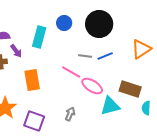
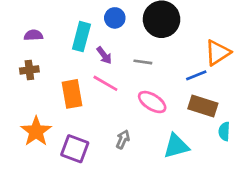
purple arrow: (16, 51) -> (104, 55), moved
blue line: (105, 56) -> (196, 75), moved
pink line: (71, 72) -> (105, 83), moved
cyan triangle: (110, 106) -> (176, 146), moved

